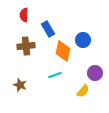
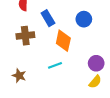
blue circle: (83, 40) -> (84, 19), moved
yellow semicircle: (83, 91) -> (95, 82), moved

